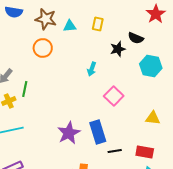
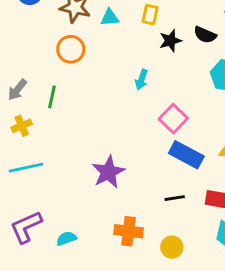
black star: (118, 49) -> (170, 41), moved
green line: (25, 89) -> (52, 97), moved
blue rectangle: (98, 132) -> (186, 155), moved, turned -45

